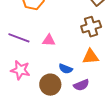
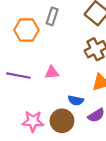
pink star: (20, 70) -> (33, 121), moved

